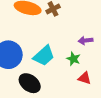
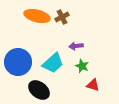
purple arrow: (86, 40) -> (76, 46), moved

